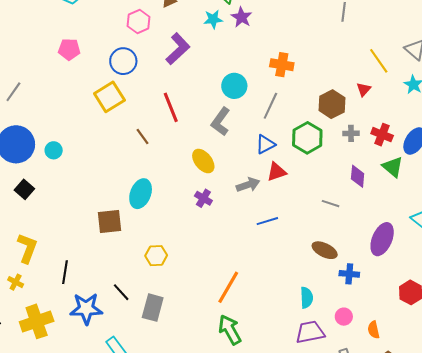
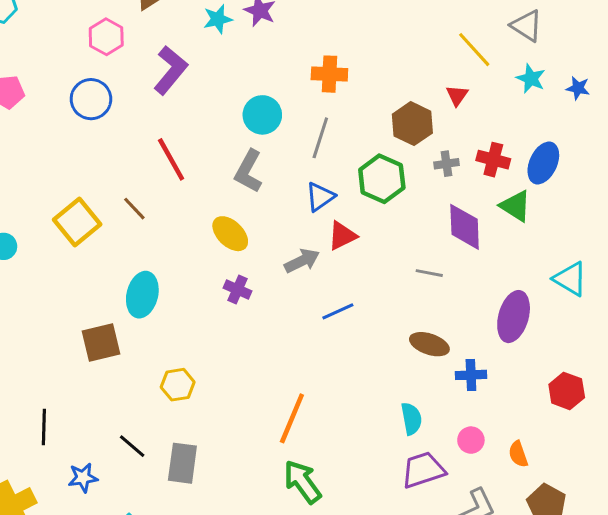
yellow square: (109, 97) -> (77, 222), moved
purple diamond: (358, 176) -> (465, 227), size x1.4
blue star: (86, 309) -> (83, 478), size x0.6

